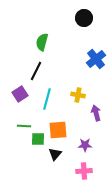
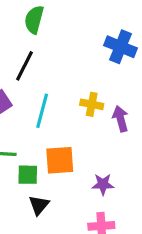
blue cross: (96, 59) -> (120, 47), turned -30
purple arrow: (96, 113) -> (120, 119), moved
black triangle: (55, 154) -> (39, 205), moved

